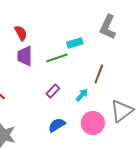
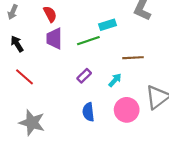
brown line: (99, 74) -> (133, 58), turned 66
blue semicircle: (57, 125) -> (88, 112), turned -66

